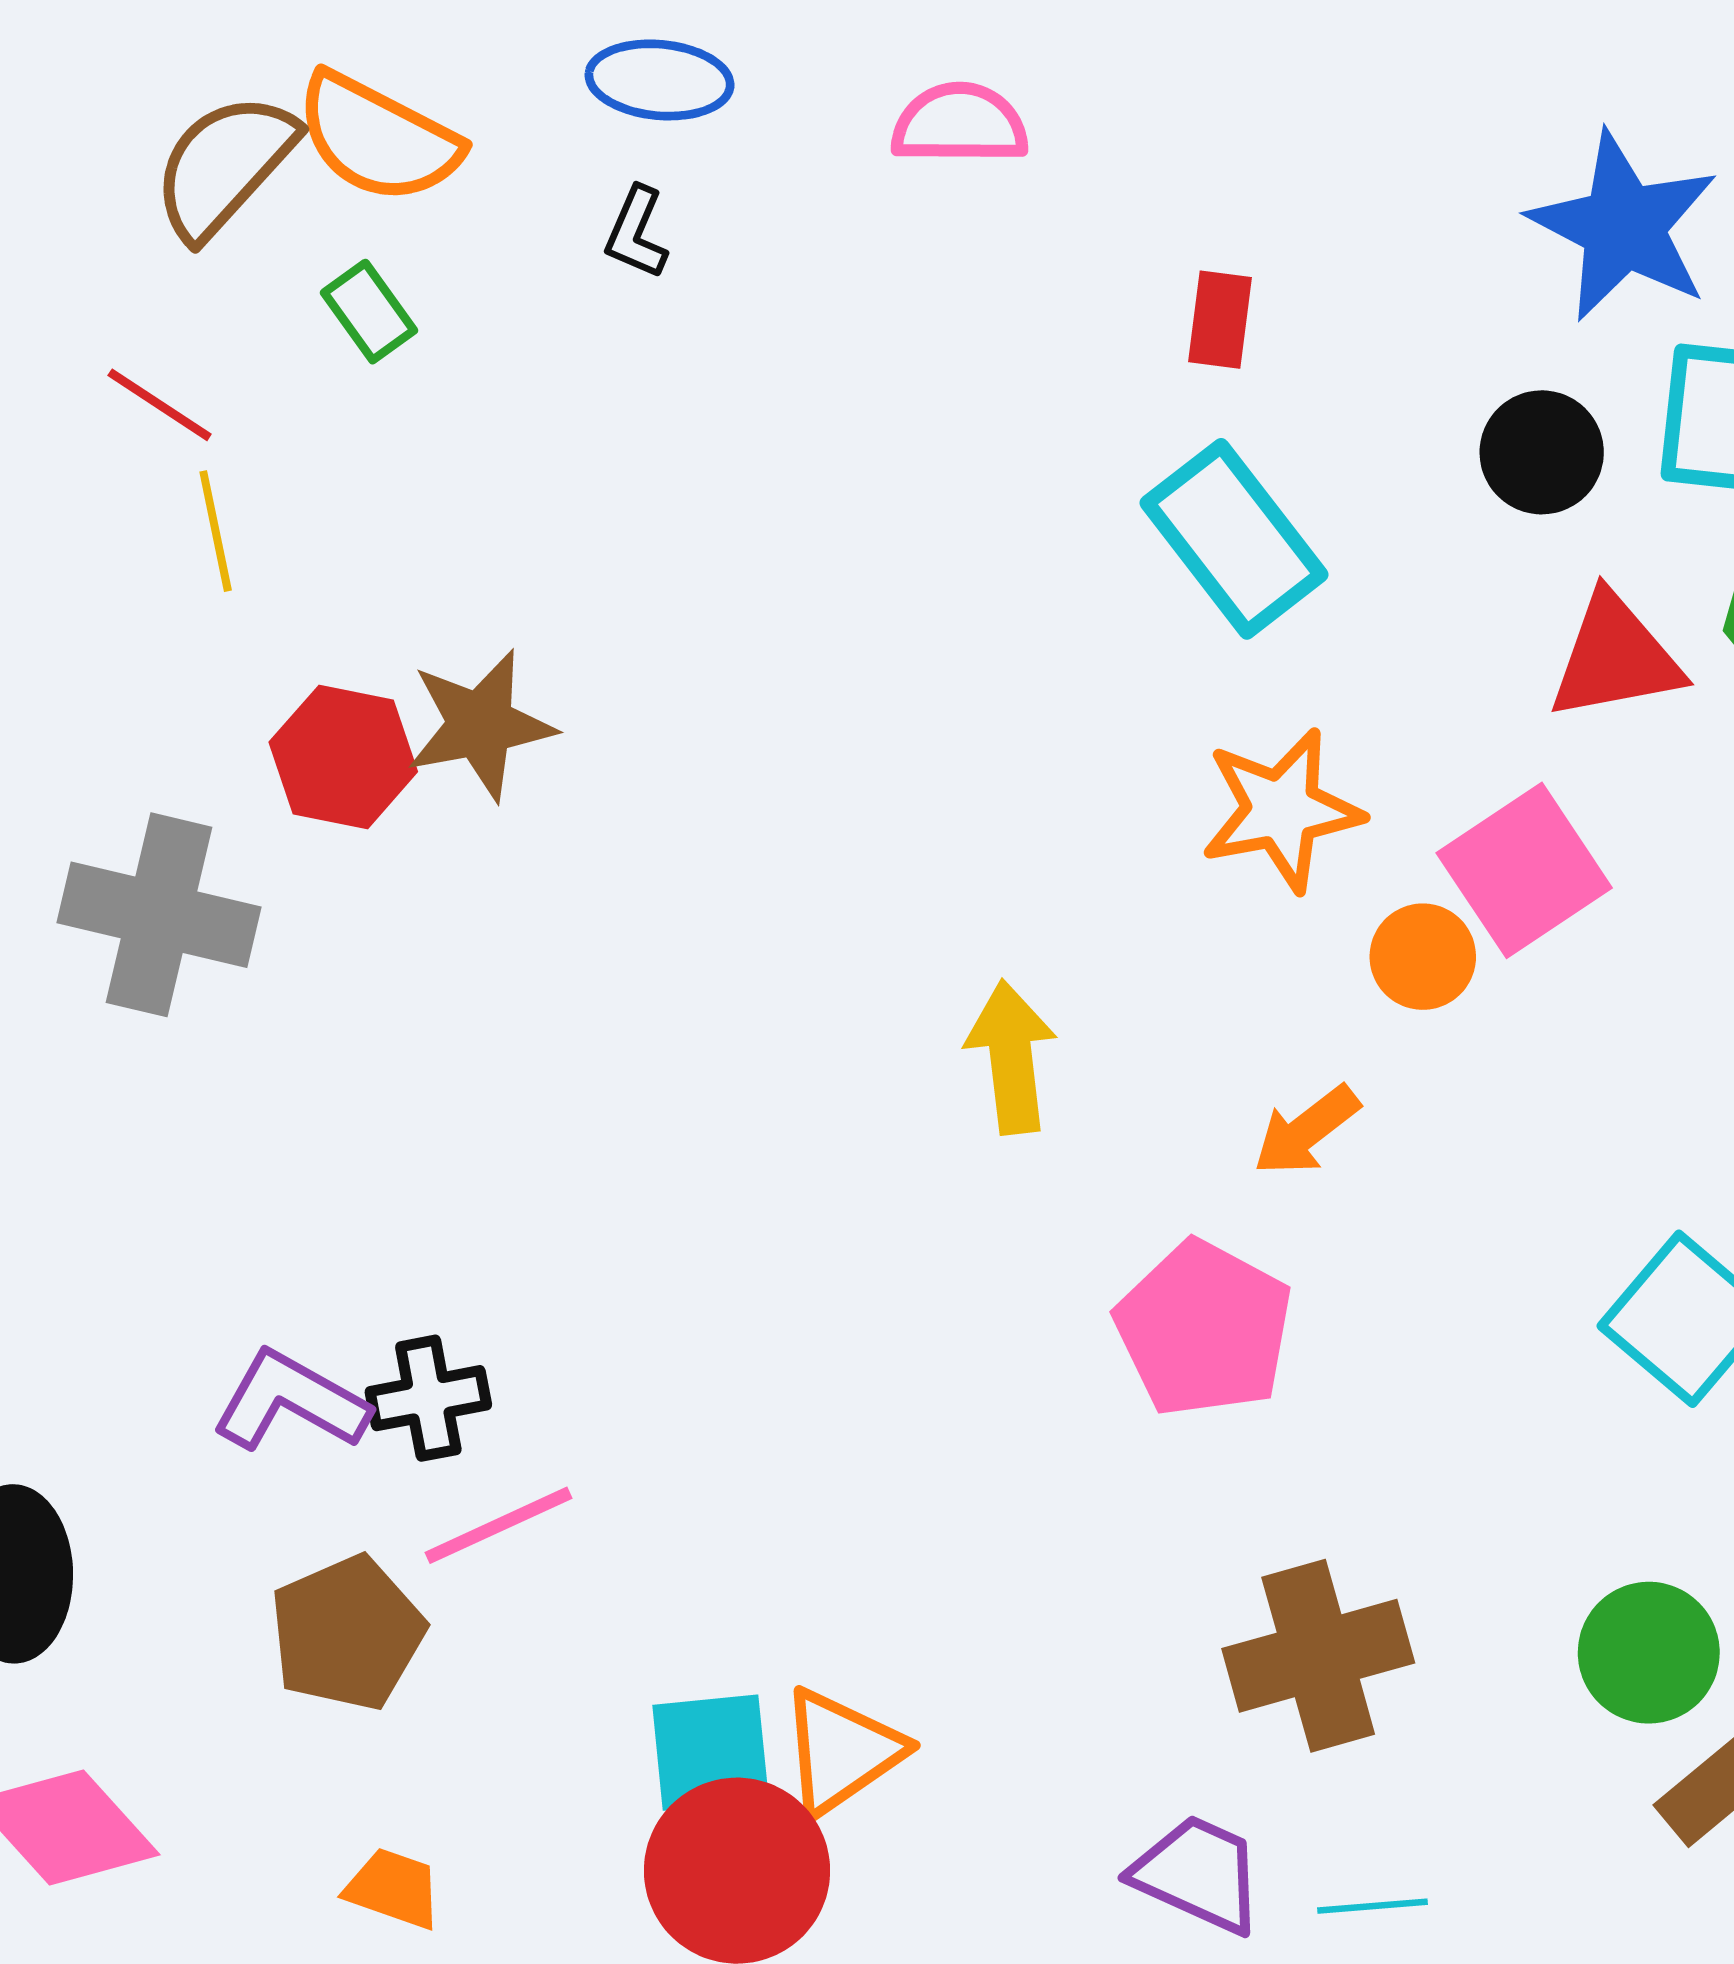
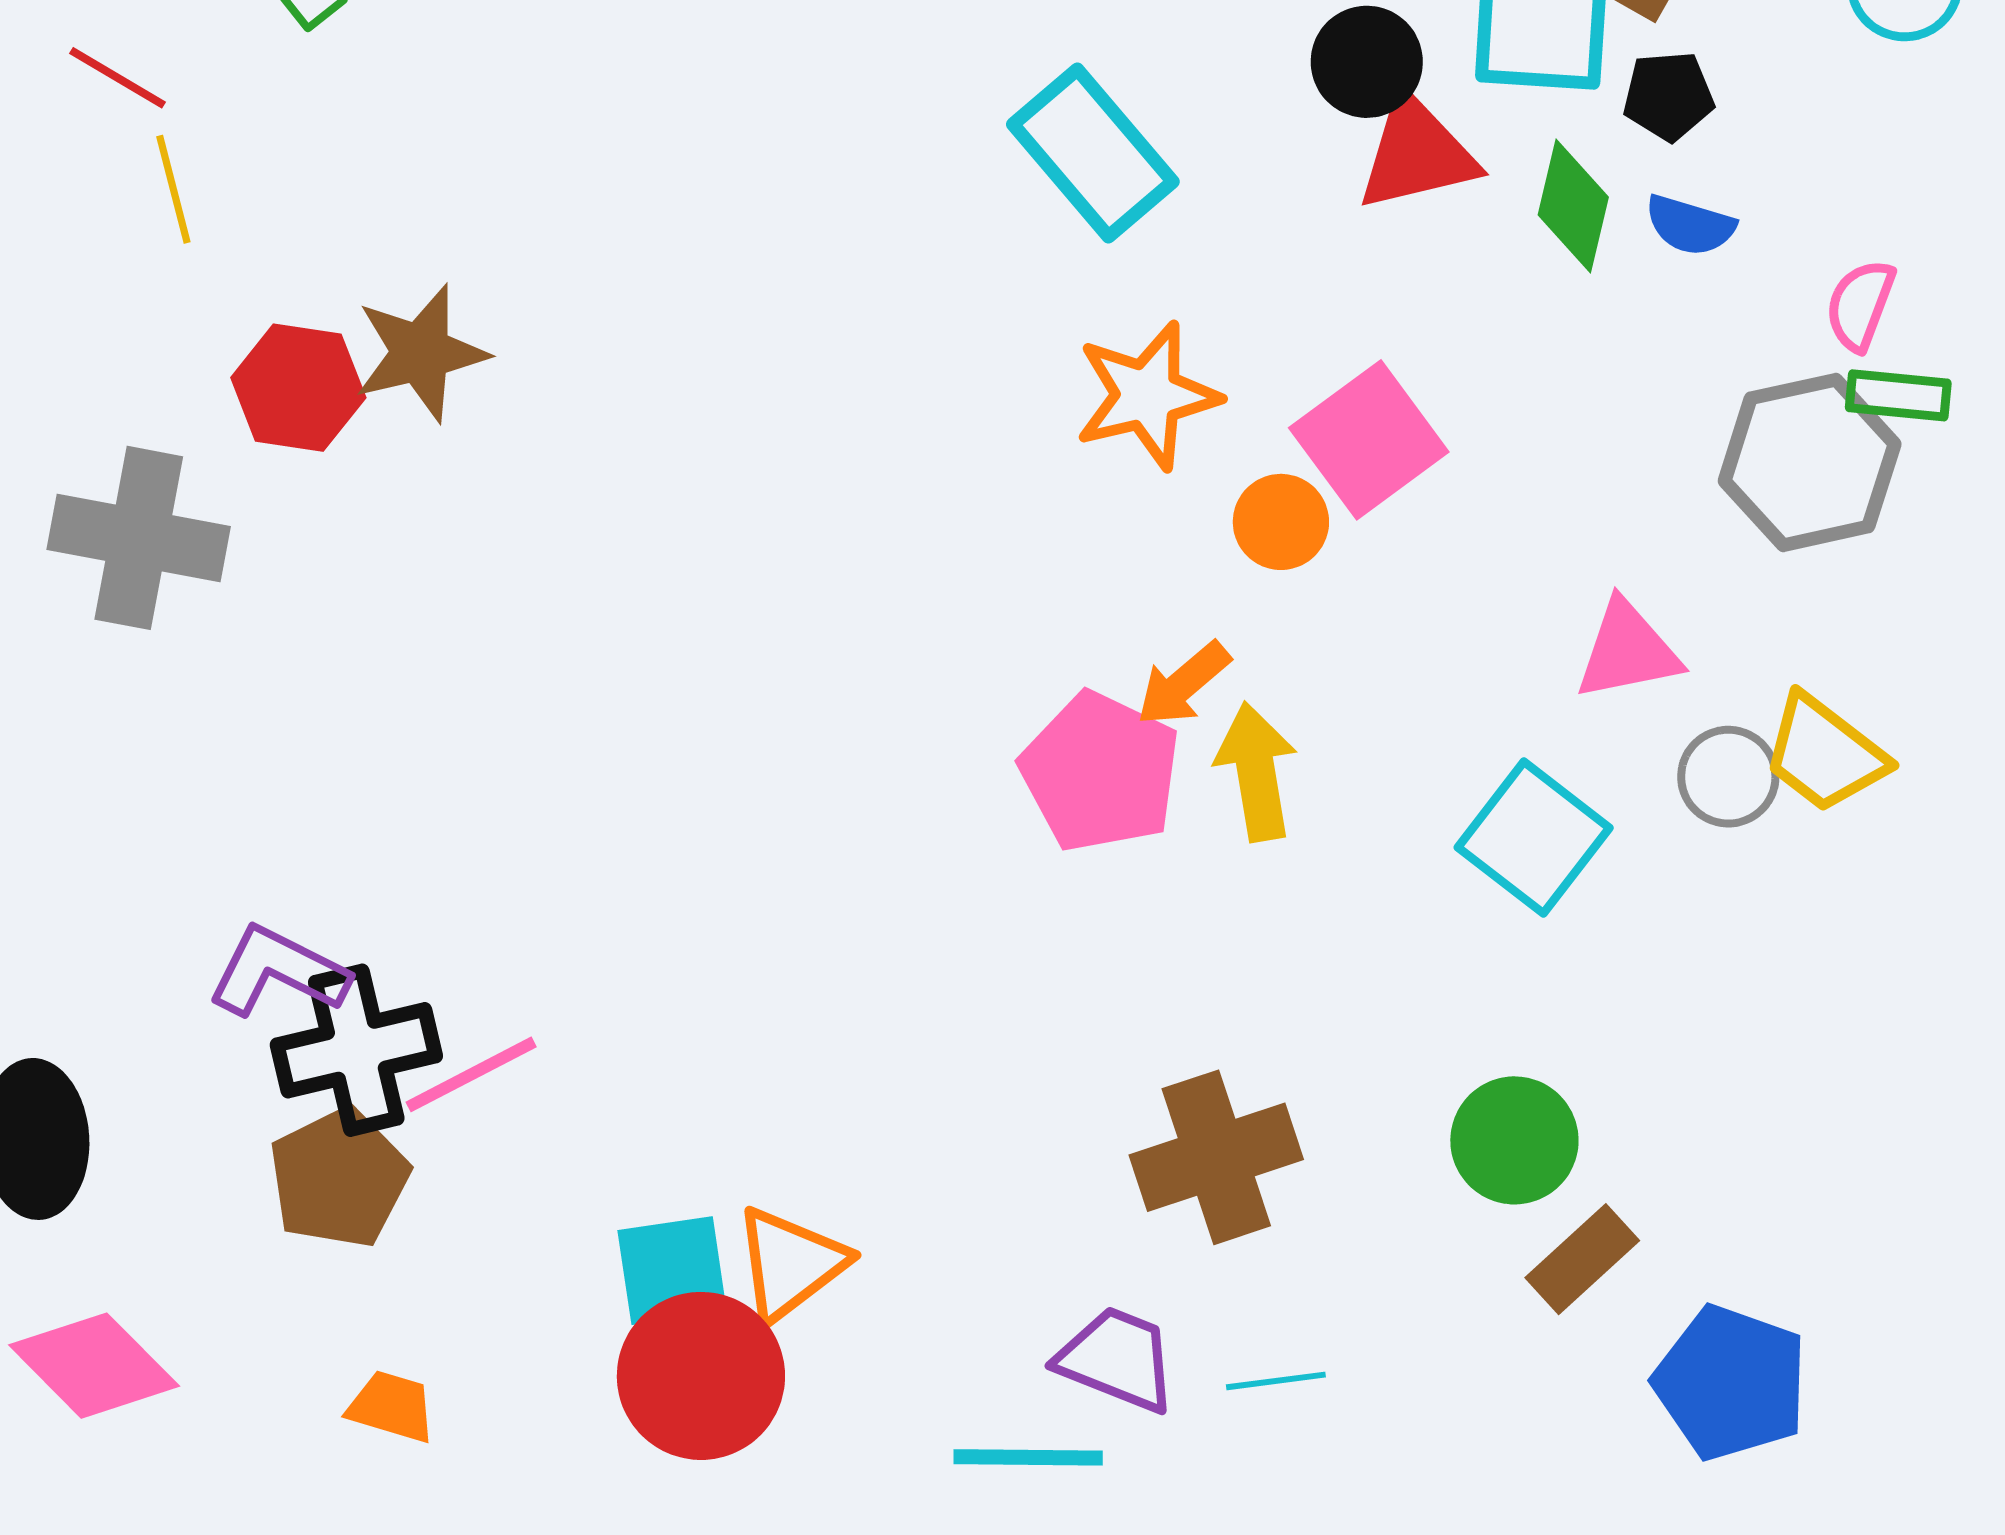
red triangle: (1615, 657) -> (1417, 153), moved
yellow arrow: (1011, 1057) -> (1256, 772), moved
pink pentagon: (1204, 1329) -> (1100, 772), moved
black cross: (428, 1398) -> (356, 1050), moved, size x1.5

